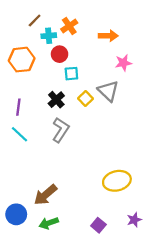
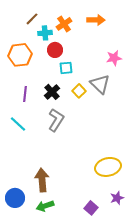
orange arrow: (108, 36) -> (96, 20), moved
purple line: (18, 107) -> (25, 94), moved
brown arrow: (45, 195) -> (42, 180), turned 125
purple star: (134, 220) -> (117, 198), moved

